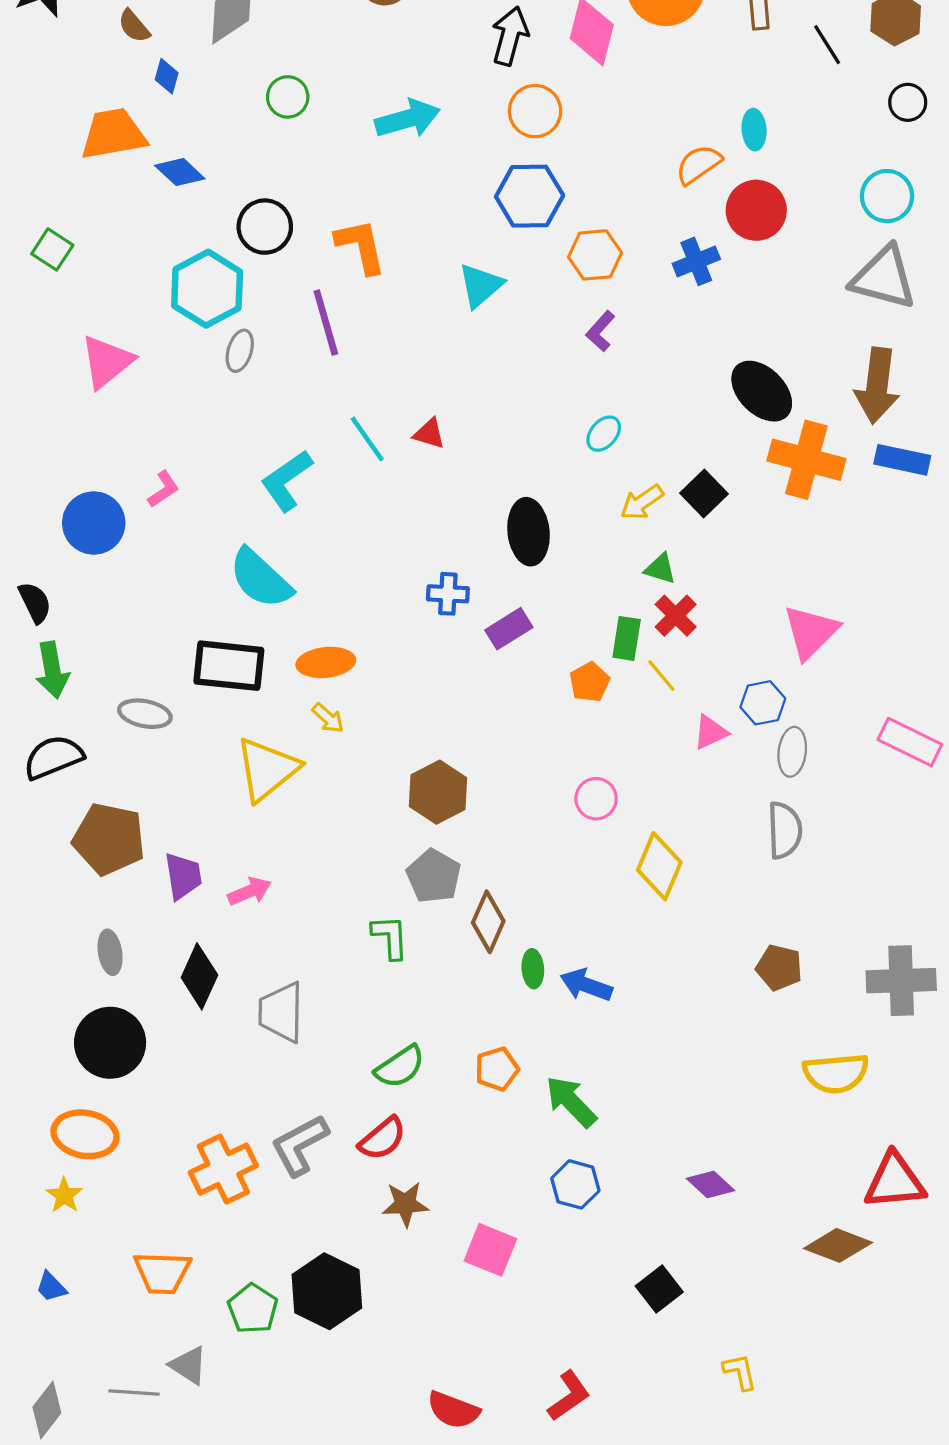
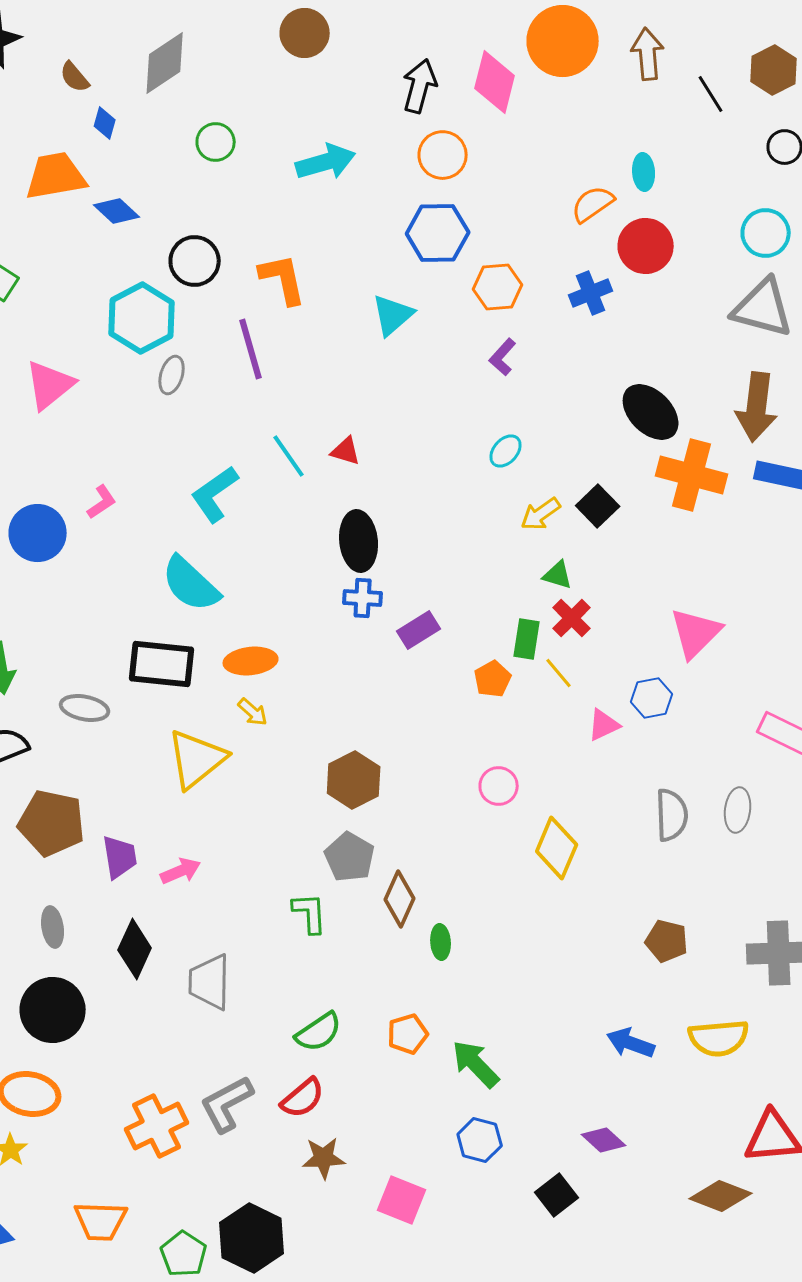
black ellipse: (529, 532) -> (359, 541), moved
gray ellipse: (792, 752) -> (738, 810), moved
blue arrow: (586, 985) -> (631, 1043), moved
black square: (659, 1289) -> (557, 1195), moved

